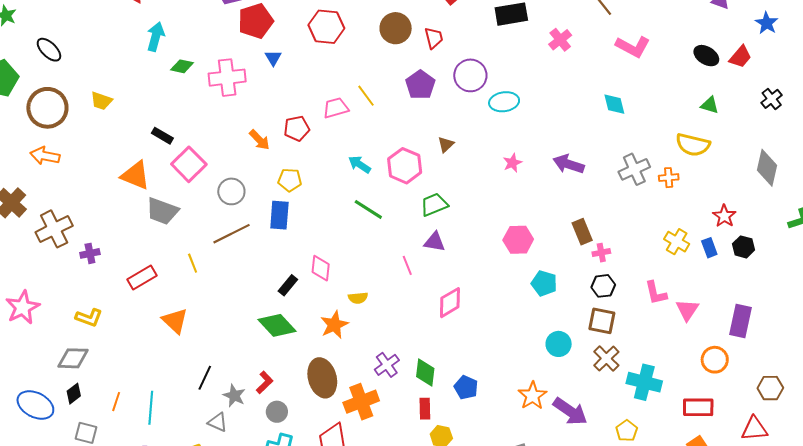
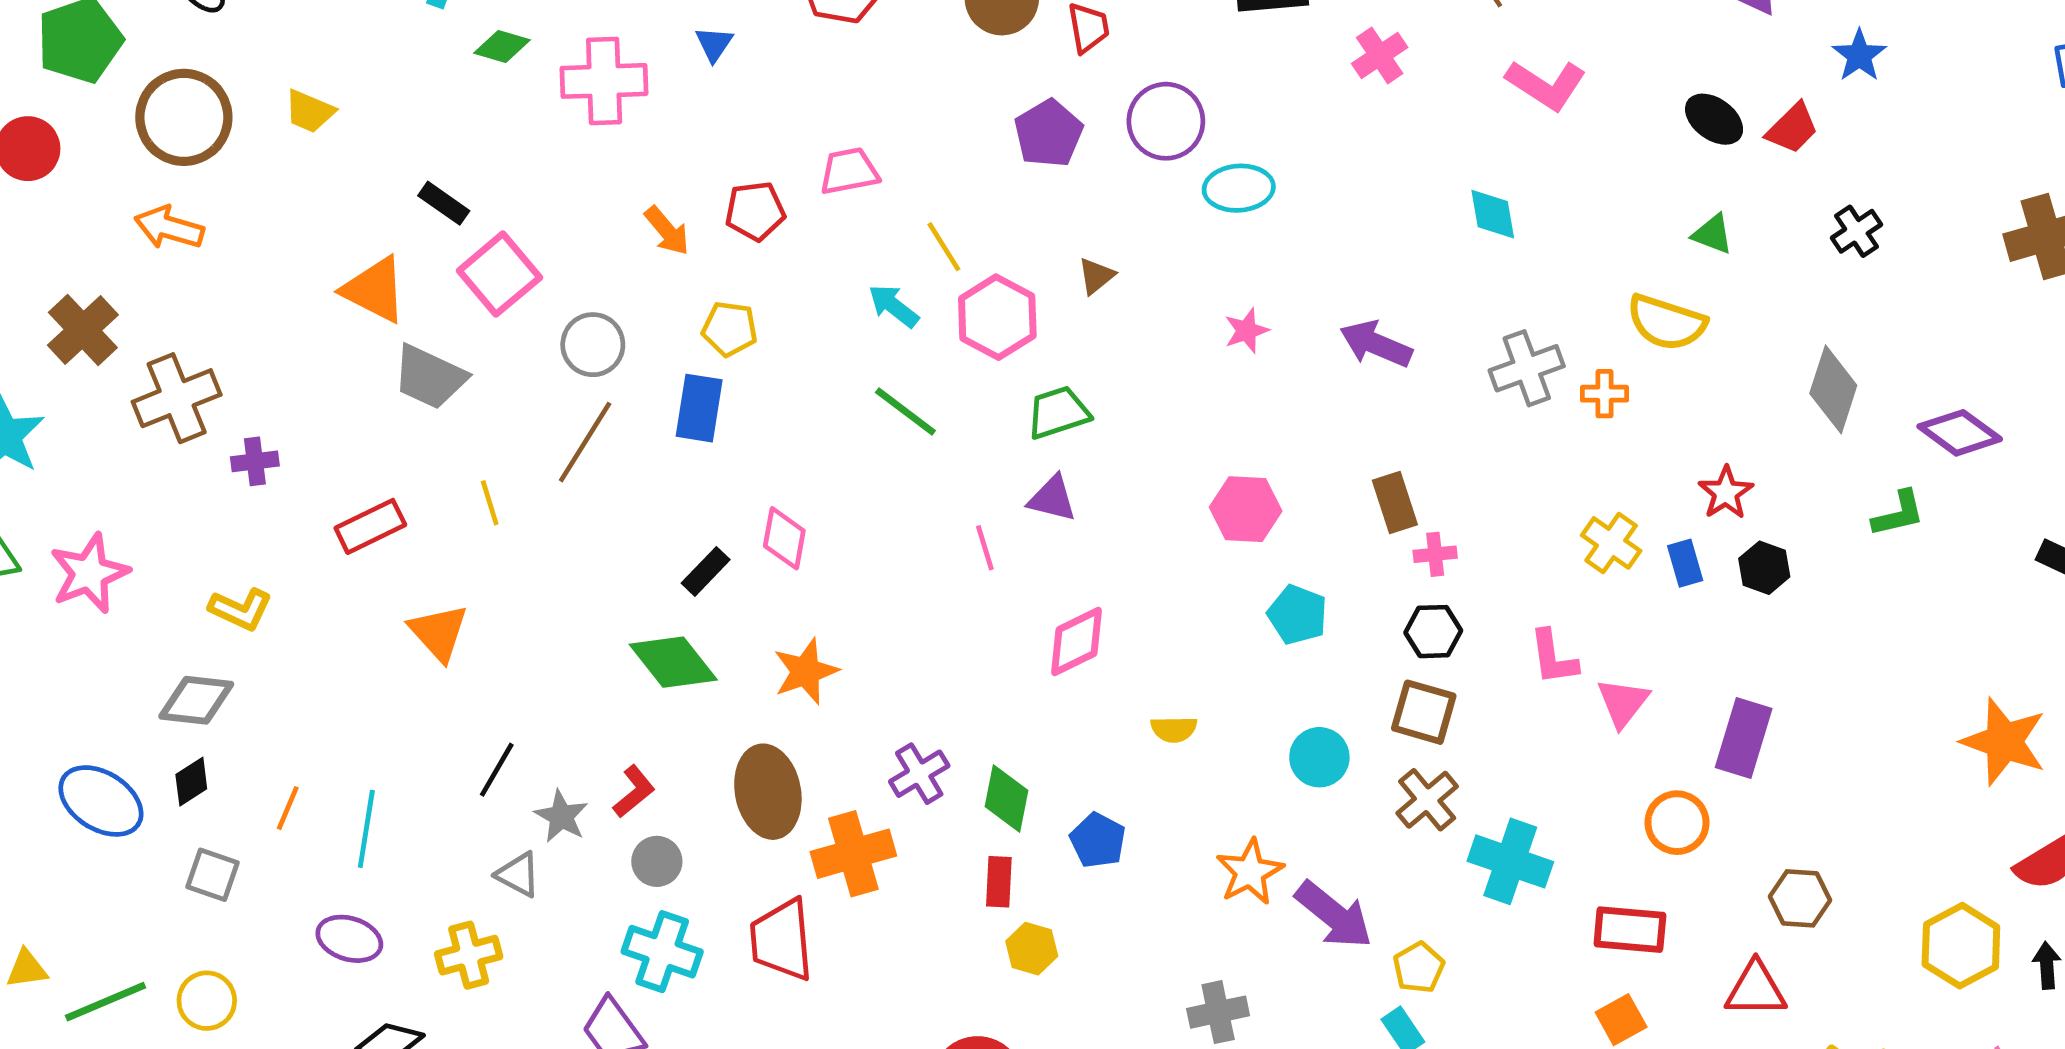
yellow line: (366, 96) -> (944, 247), moved
brown line: (231, 234) -> (585, 442), turned -36
yellow semicircle: (358, 298) -> (1174, 729), moved
yellow pentagon: (627, 431) -> (1419, 968), moved

